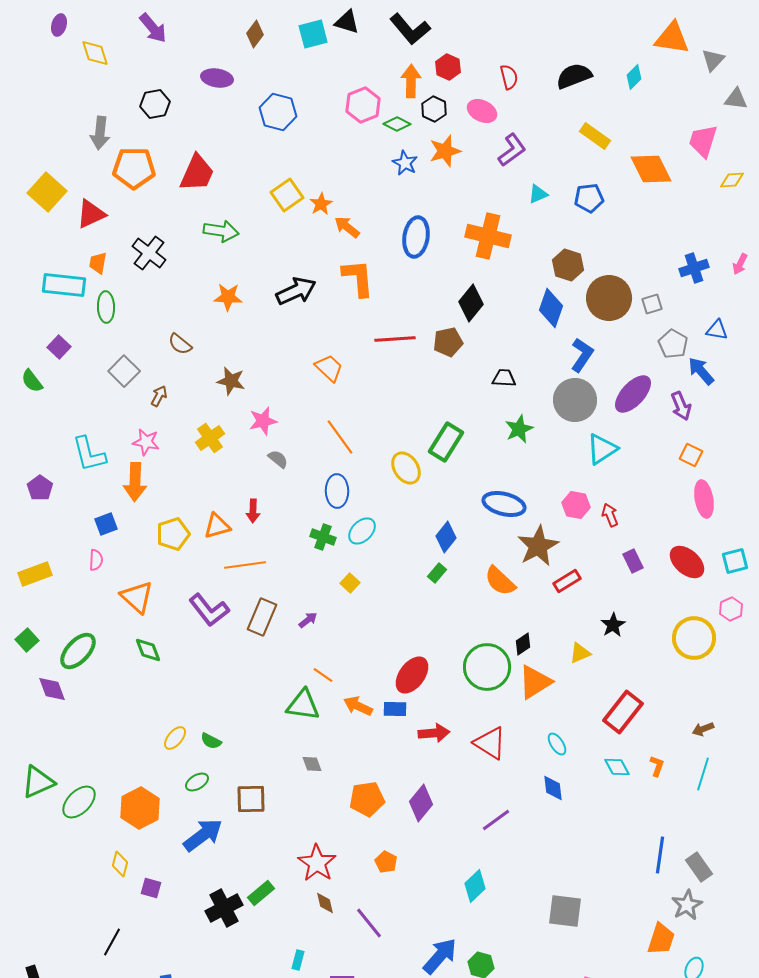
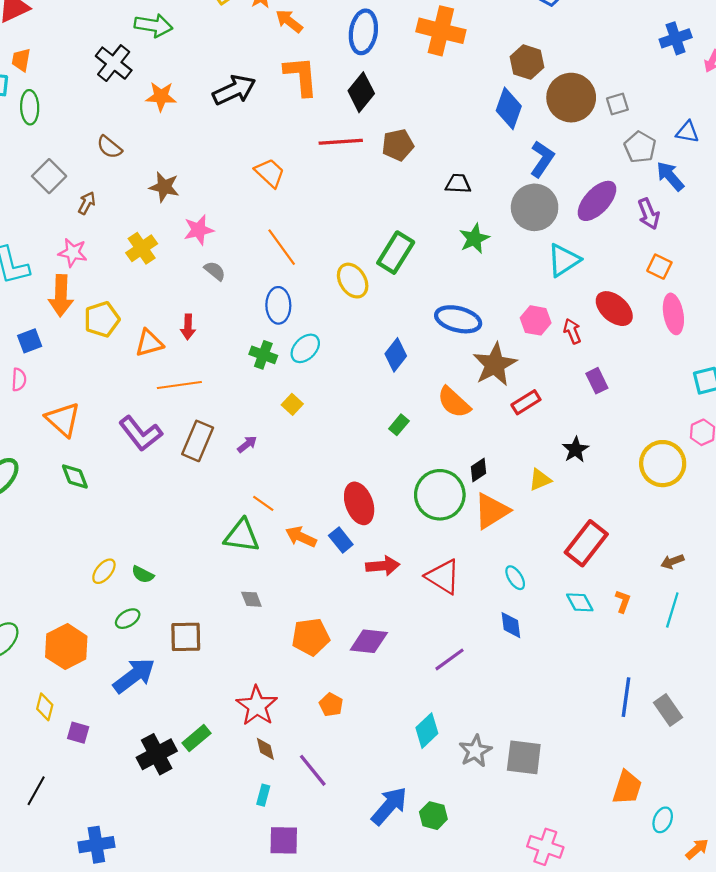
black cross: (149, 253) -> (114, 63), moved
blue cross: (694, 268) -> (676, 38), moved
black diamond: (471, 303) -> (361, 92), moved
yellow pentagon: (173, 534) -> (102, 319), moved
red ellipse: (687, 562) -> (614, 309), moved
green rectangle: (437, 573) -> (399, 425), moved
red ellipse: (412, 675) -> (359, 503), turned -57
blue rectangle: (395, 709) -> (341, 540), turned 50
purple diamond: (421, 803) -> (369, 641), turned 57
gray star: (687, 905) -> (475, 751), moved
cyan rectangle: (298, 960) -> (263, 795), moved

